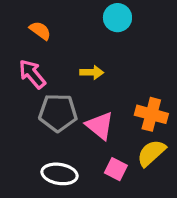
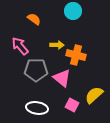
orange semicircle: (40, 31) -> (34, 19), moved
orange cross: (151, 114) -> (76, 55), moved

